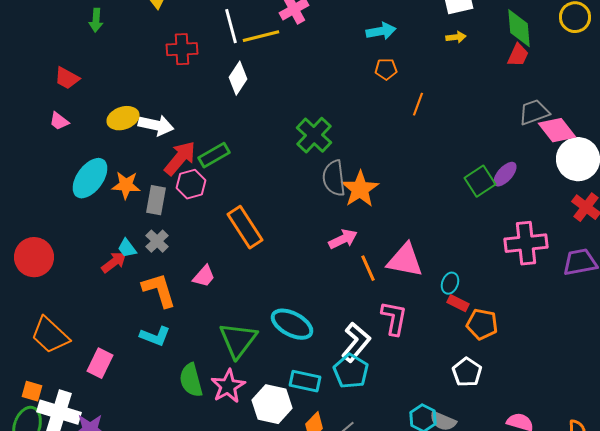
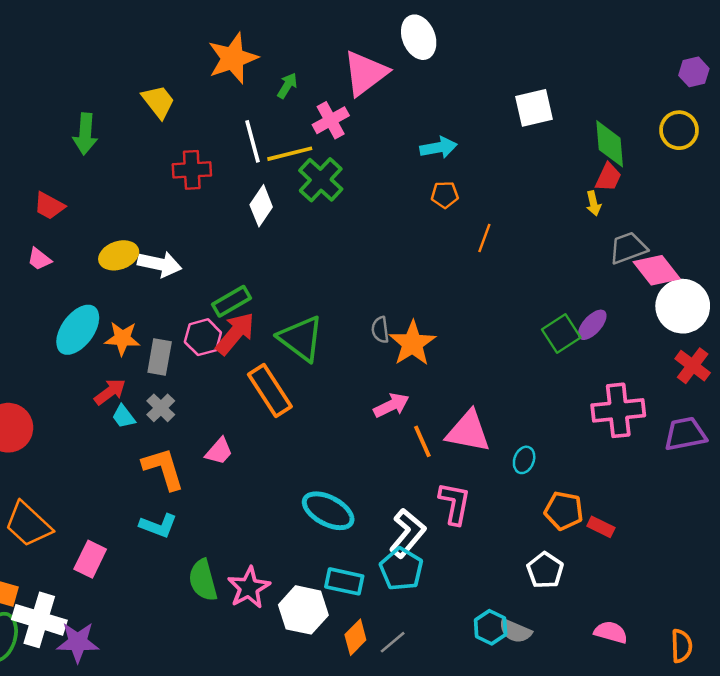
green arrow: (96, 20) -> (85, 134), size x1.4
yellow arrow: (456, 37) -> (593, 203), moved, turned 84
green cross: (314, 135) -> (321, 180), moved
red arrow: (180, 158) -> (235, 333), moved
gray semicircle: (334, 178) -> (380, 330), size x0.6
red arrow: (114, 262) -> (110, 392), moved
red rectangle: (458, 303) -> (601, 527), moved
green triangle: (238, 340) -> (301, 338), moved, turned -30

